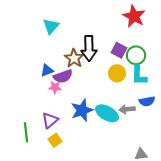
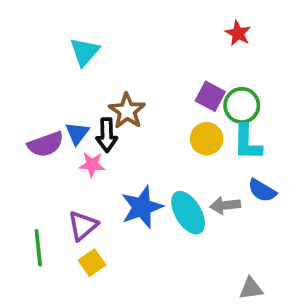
red star: (134, 16) -> (238, 33), size x0.6
black arrow: (89, 48) -> (107, 135), moved, size x0.7
blue triangle: (47, 70) -> (77, 133), turned -32
purple semicircle: (63, 76) -> (46, 144), moved
blue semicircle: (147, 101) -> (262, 190), turned 42
cyan ellipse: (107, 113) -> (188, 213), turned 30

